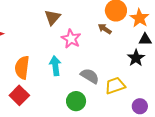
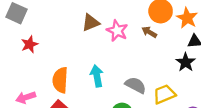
brown triangle: (52, 17) -> (91, 23), turned 30
pink star: (71, 39) -> (117, 31), moved

